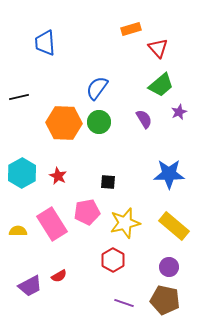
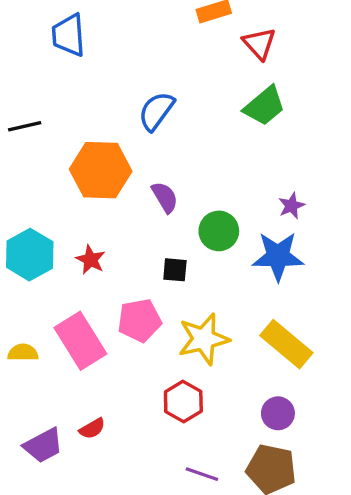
purple star: (179, 112) -> (291, 206), moved
purple semicircle: (144, 119) -> (165, 197), moved
green circle: (99, 122) -> (219, 231), moved

